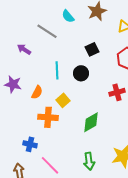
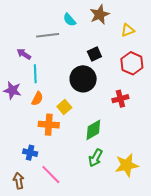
gray line: (47, 31) -> (48, 35), turned -40
cyan line: (57, 70) -> (35, 74), moved
black circle: (81, 73) -> (83, 79), size x1.6
green arrow: (89, 161) -> (95, 158), moved, turned 36

